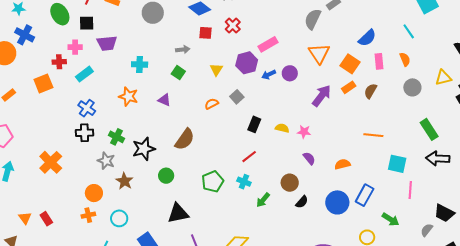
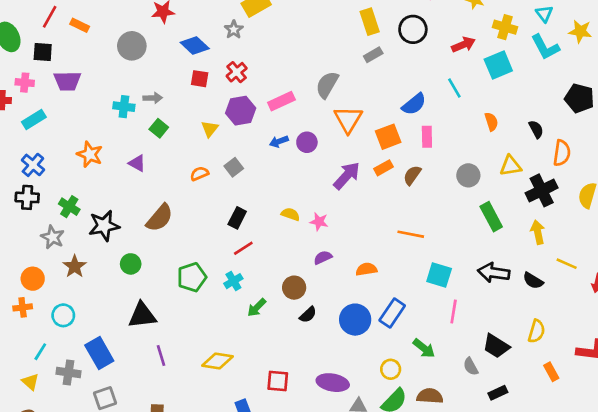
gray semicircle: (313, 19) -> (327, 85), moved
cyan line: (409, 31) -> (454, 88), moved
gray arrow: (183, 50) -> (153, 98), moved
orange semicircle: (405, 59) -> (491, 122), moved
purple hexagon: (247, 63) -> (241, 111), moved
cyan cross: (140, 64) -> (124, 107), moved
orange square: (350, 64) -> (388, 137), turned 30
black rectangle: (254, 124) -> (237, 218), moved
green rectangle: (429, 129) -> (491, 217), moved
purple semicircle: (309, 158) -> (323, 258), turned -80
cyan cross: (244, 182) -> (233, 281), turned 32
gray semicircle: (427, 230) -> (471, 366), turned -72

